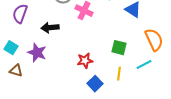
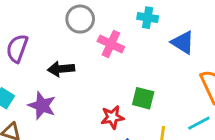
green square: (119, 48) -> (143, 98), moved

